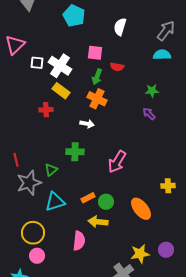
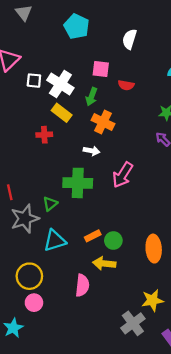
green arrow: (97, 77) -> (92, 97), moved
green cross: (75, 152) -> (78, 183), size x1.4
pink arrow: (117, 162) -> (123, 175), moved
orange ellipse: (141, 209) -> (154, 249), turned 35

